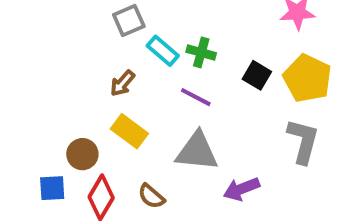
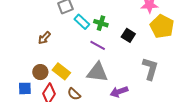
yellow pentagon: (307, 78) -> (162, 26), moved
brown arrow: (122, 83) -> (44, 38), moved
yellow rectangle: (129, 131) -> (61, 71), moved

